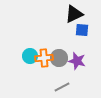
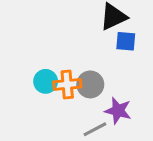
purple star: (77, 61) -> (118, 111), moved

